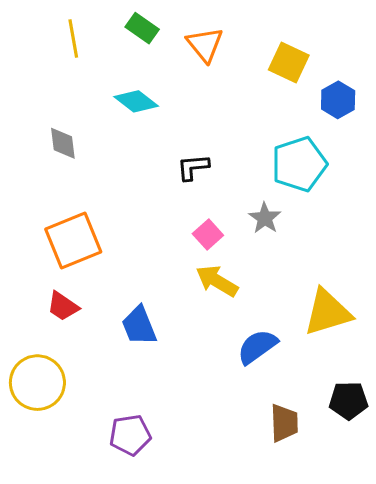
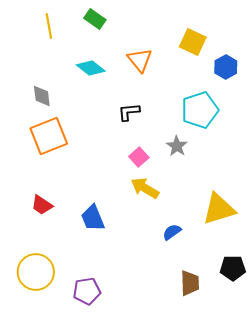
orange triangle: (205, 45) -> (140, 60), moved
orange square: (73, 241) -> (49, 136), moved
blue semicircle: (257, 347) -> (172, 232), size x0.7
yellow circle: (37, 383) -> (36, 272), moved

